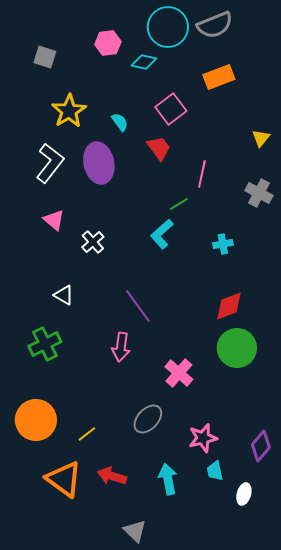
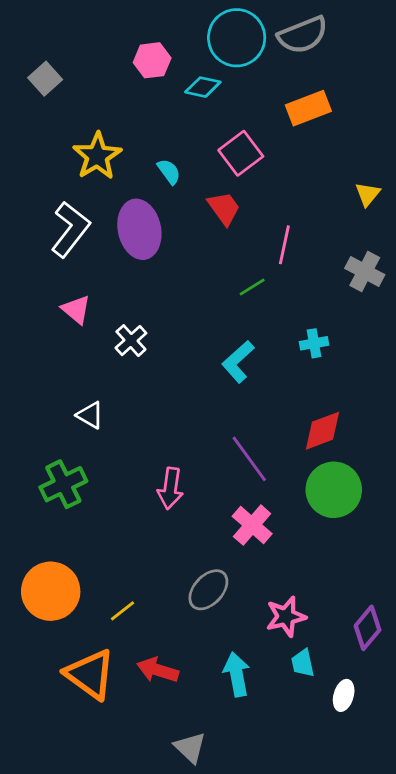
gray square: (45, 57) -> (45, 79), moved, turned 30
cyan L-shape: (162, 234) -> (238, 362), moved
purple line: (138, 306) -> (249, 459), moved

